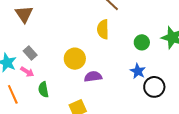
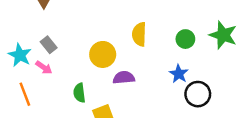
yellow semicircle: (103, 29) -> (139, 34), moved
green semicircle: (43, 90) -> (79, 93), moved

